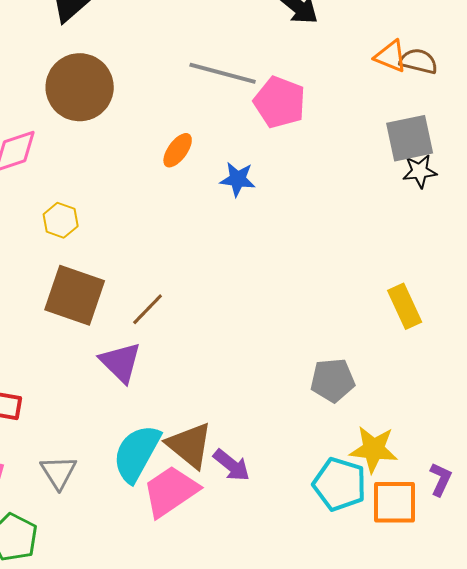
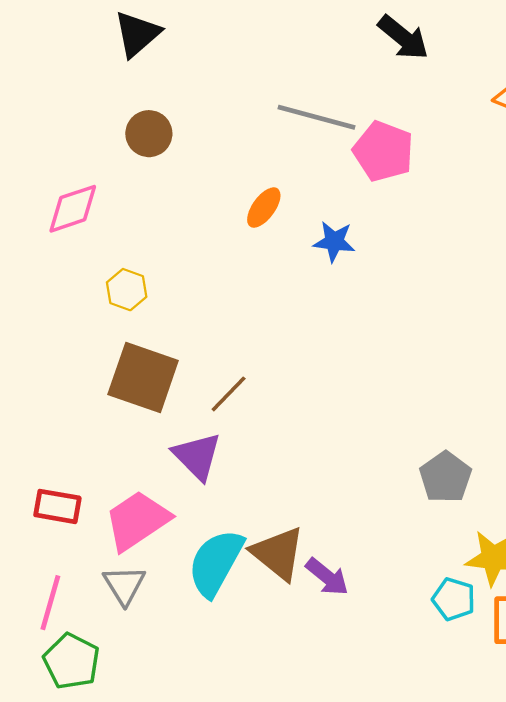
brown circle: (80, 87) -> (149, 134), size x0.6
gray pentagon: (333, 380) -> (446, 477), turned -30
cyan pentagon: (340, 484) -> (454, 599), size x0.7
pink trapezoid: (171, 491) -> (137, 521), moved

